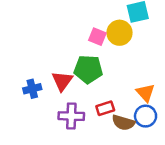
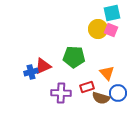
pink square: (97, 37) -> (111, 30), moved
red triangle: (62, 81) -> (43, 66), moved, turned 30
orange triangle: (146, 93) -> (107, 73), moved

